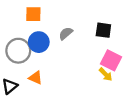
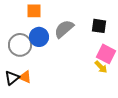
gray semicircle: (66, 33) -> (64, 29), size x1.5
orange triangle: (36, 78) -> (25, 77), moved

